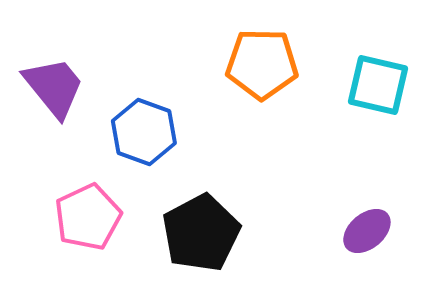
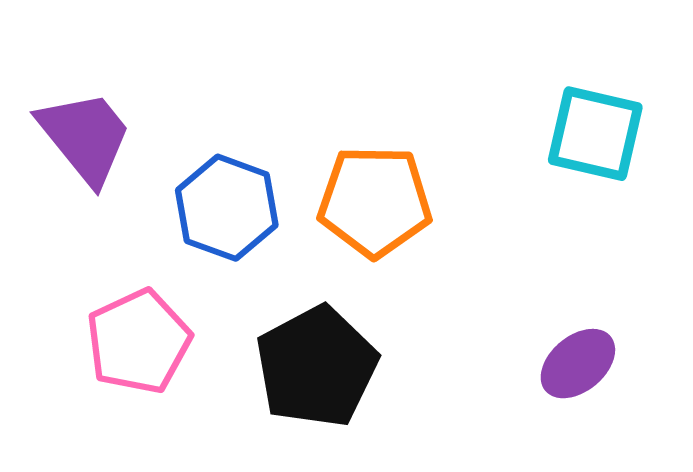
orange pentagon: (262, 64) -> (375, 201), moved

